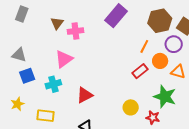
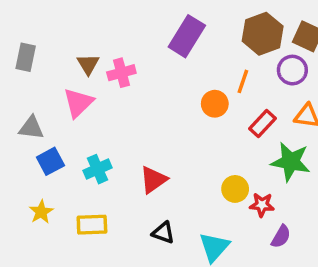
pink triangle: (64, 59) -> (78, 103), moved
orange circle: (160, 61) -> (215, 104), moved
red rectangle: (140, 71) -> (263, 124), moved
red star: (153, 118) -> (262, 205), moved

